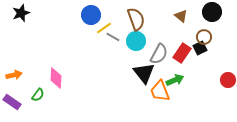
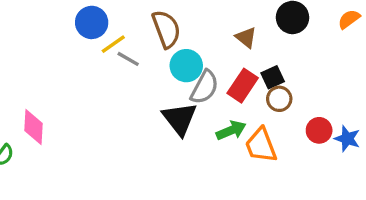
brown triangle: (181, 16) -> (246, 37), moved
brown circle: (204, 37) -> (279, 99), moved
cyan circle: (136, 41) -> (186, 66), moved
orange trapezoid: (160, 91) -> (261, 145), moved

